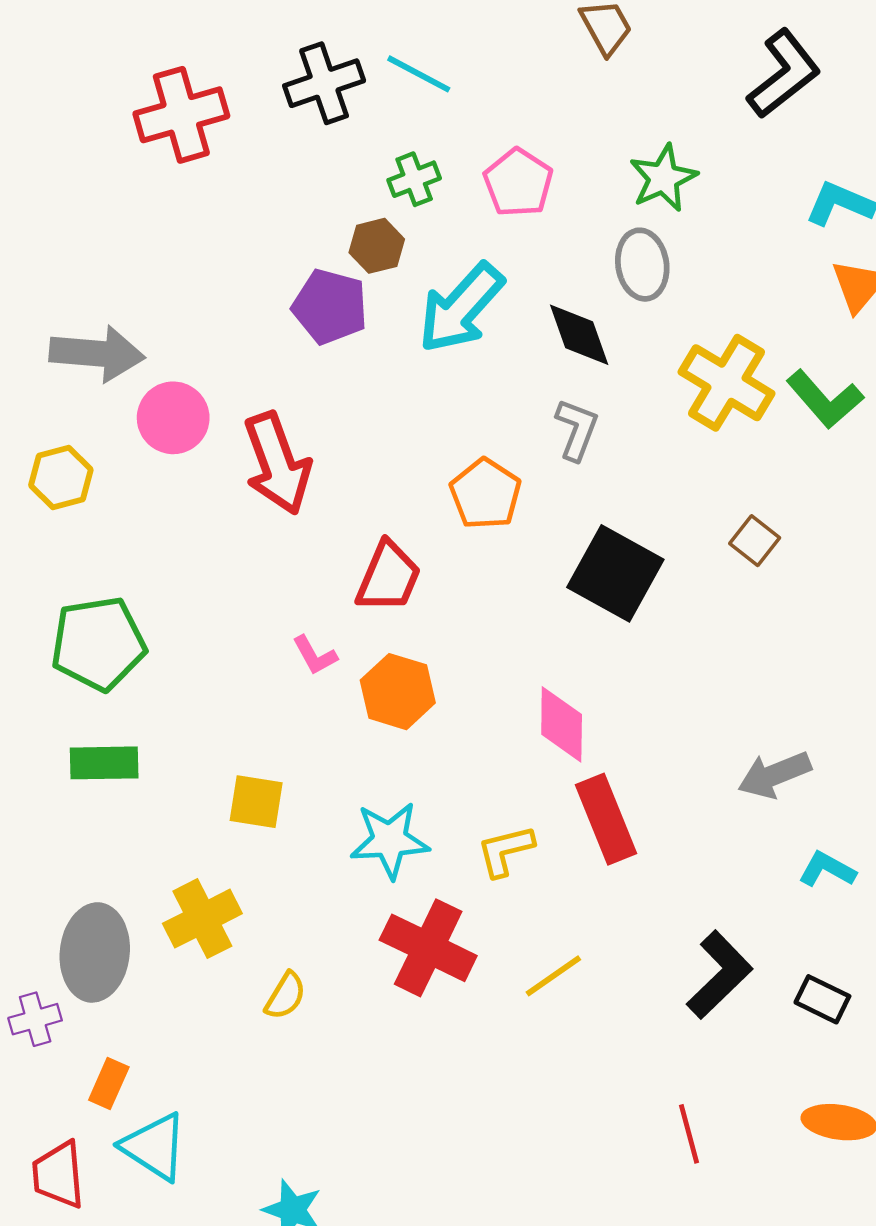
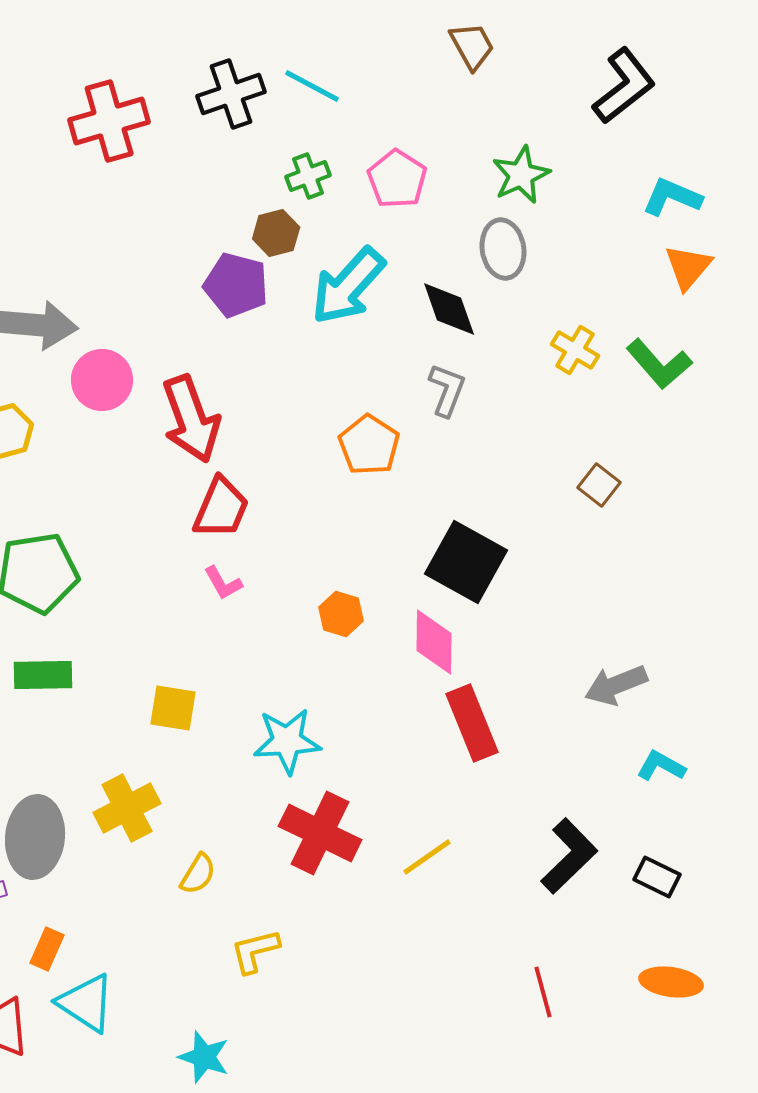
yellow cross: (727, 383) -> (575, 350), size x0.6
black square: (615, 573) -> (466, 562), moved
red trapezoid: (388, 577) -> (221, 508), moved
orange hexagon: (398, 692) -> (341, 614), moved, size x0.7
yellow L-shape: (505, 851) -> (255, 951), moved

